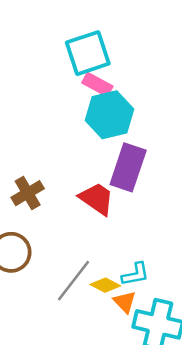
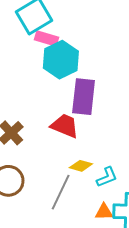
yellow diamond: (105, 285) -> (81, 166), moved
orange triangle: (125, 302) -> (104, 212), moved, turned -36

